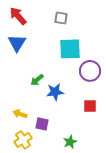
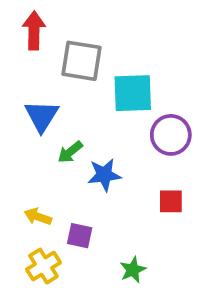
red arrow: (18, 16) -> (34, 30), turned 42
gray square: (61, 18) -> (81, 61), moved, size x1.6
blue triangle: (17, 43) -> (42, 116), moved

